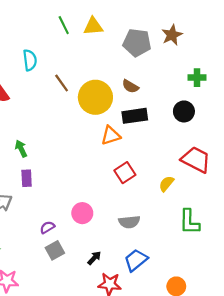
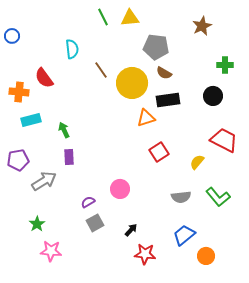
gray pentagon: (137, 43) -> (156, 47), moved
gray semicircle: (129, 222) -> (181, 197), moved
green L-shape: (189, 222) -> (218, 197), turned -40
blue trapezoid: (136, 260) -> (184, 235), moved

